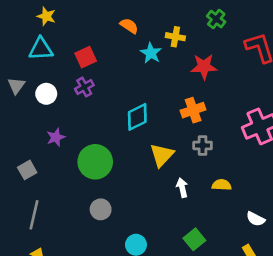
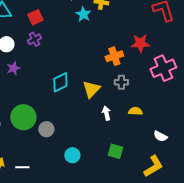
red star: (204, 67) -> (140, 43), moved
cyan diamond: (137, 117) -> (60, 82), moved
purple star: (56, 137) -> (13, 68), moved
green circle: (95, 162) -> (23, 117), moved
green square: (194, 239) -> (115, 151), turned -35

